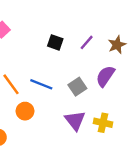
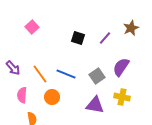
brown star: (117, 45) -> (131, 28), moved
purple triangle: (75, 120) -> (95, 105), turned -42
yellow cross: (103, 123) -> (122, 97), moved

